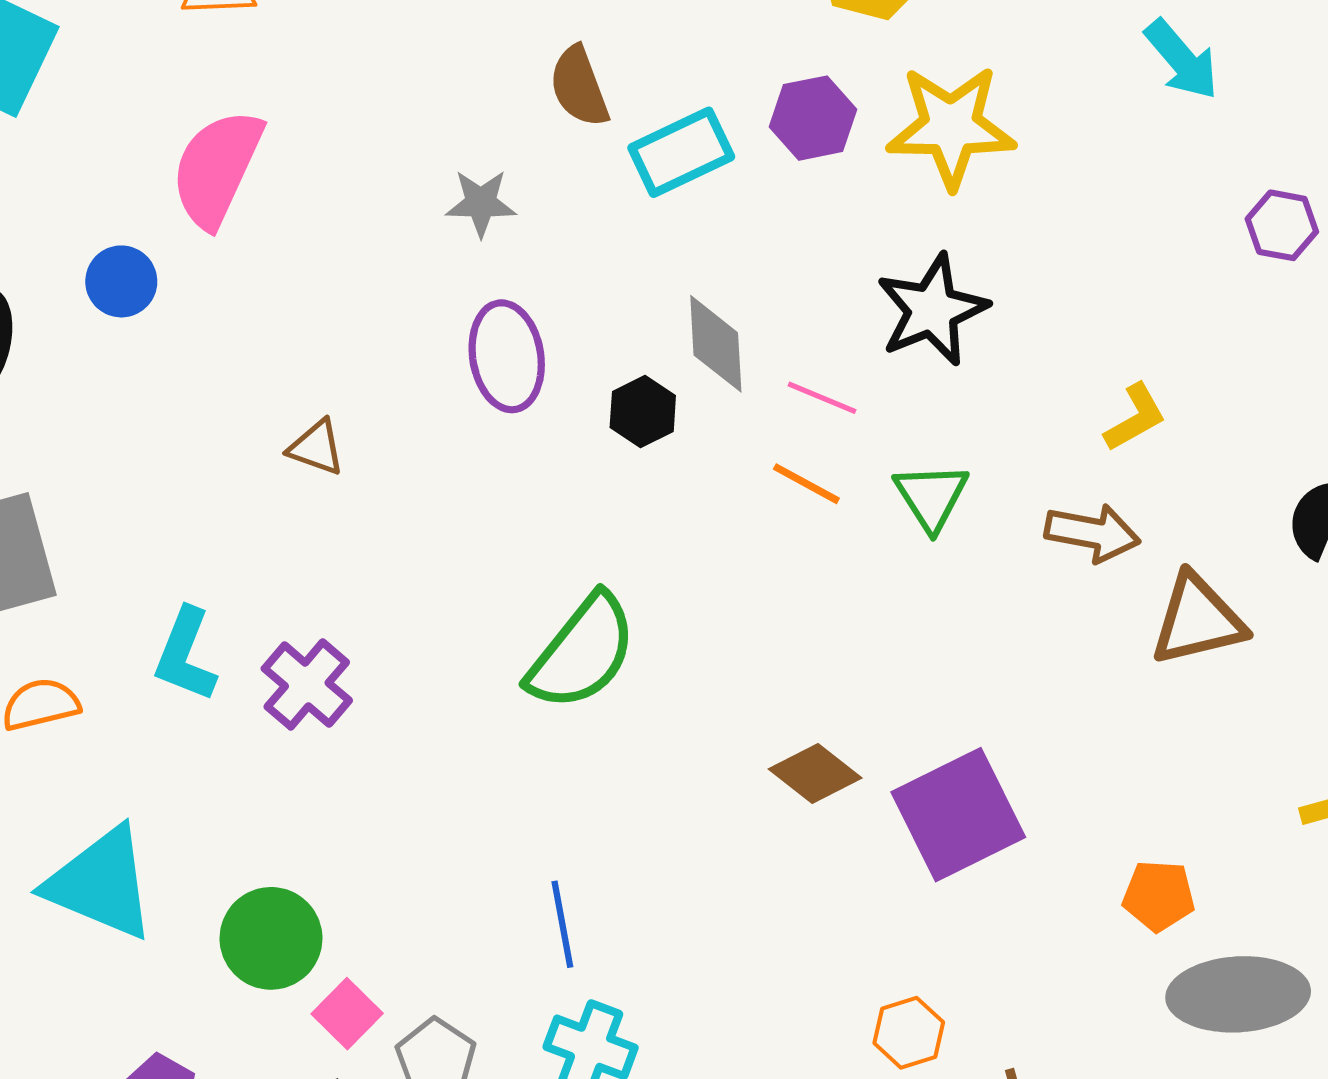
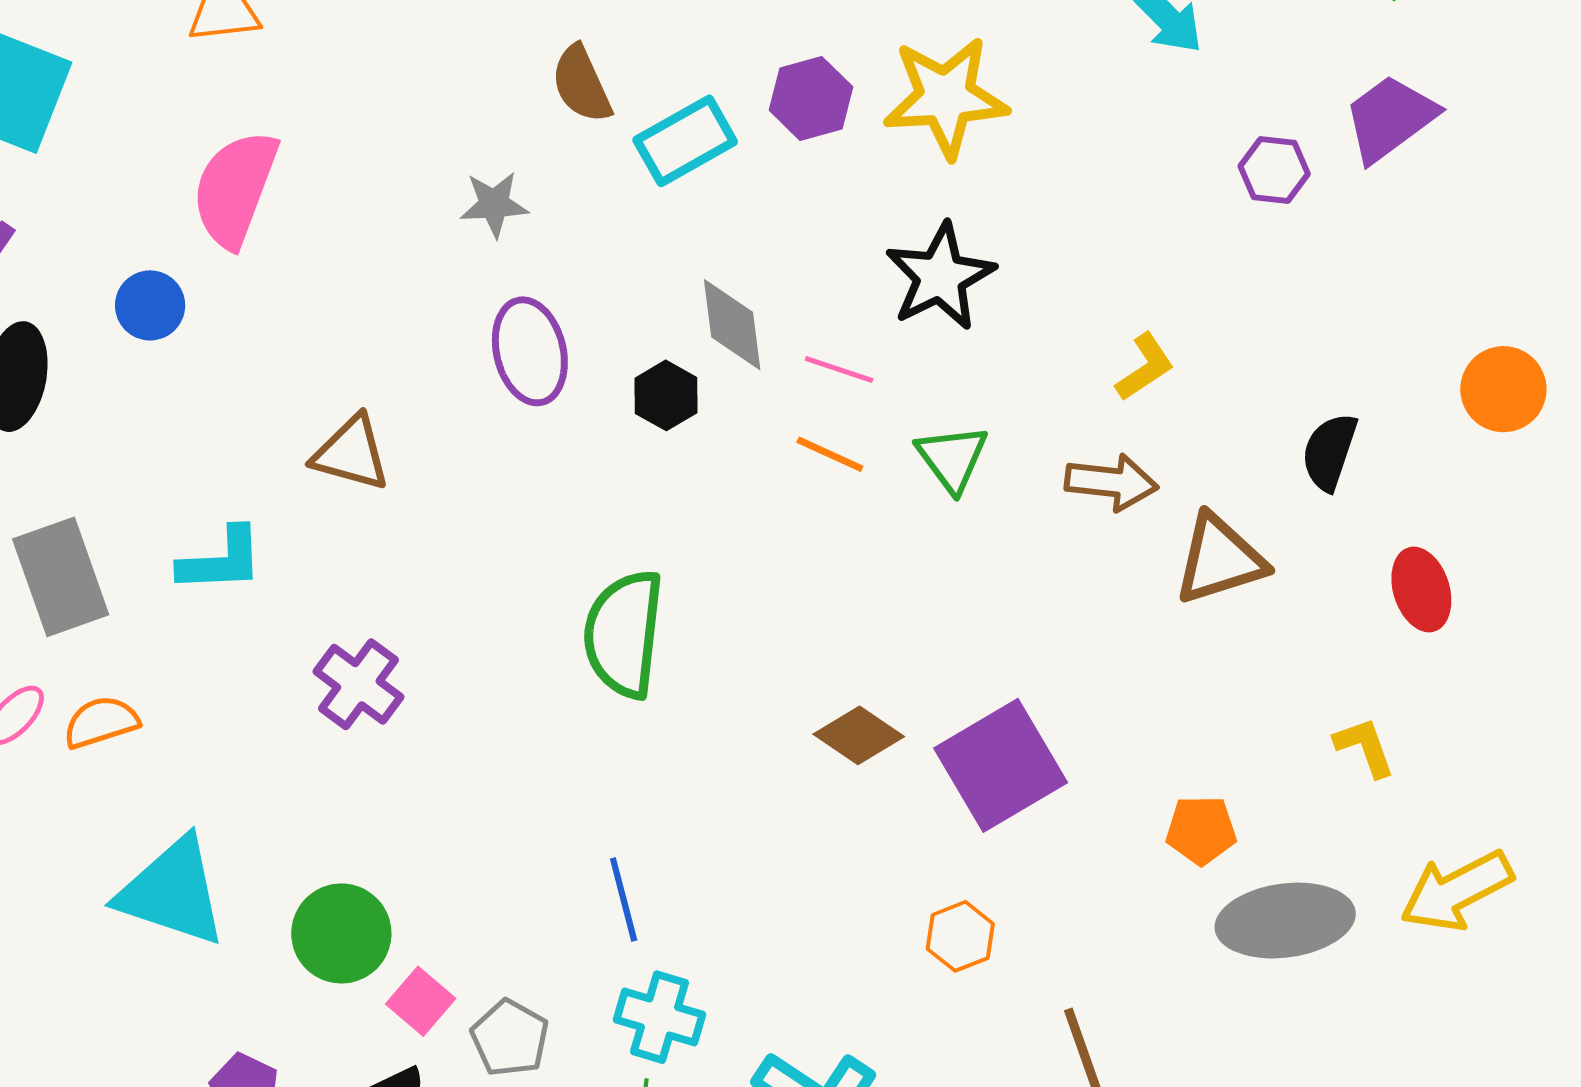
brown triangle: (316, 448) -> (351, 453), size x1.4
green semicircle: (582, 652) -> (624, 634), turned 152
cyan L-shape: (185, 655) -> (221, 560), moved, turned -110
orange hexagon: (909, 1033) -> (960, 936), moved

